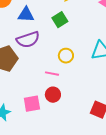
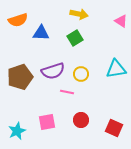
purple semicircle: (28, 40) -> (53, 71), moved
red circle: (53, 95) -> (81, 120), moved

